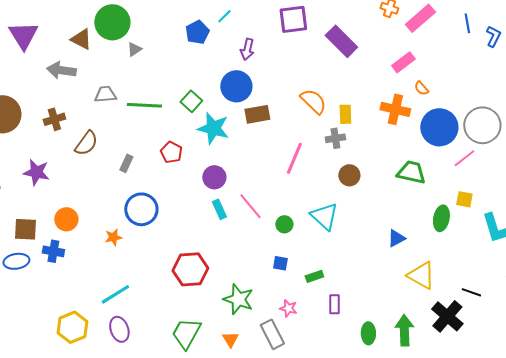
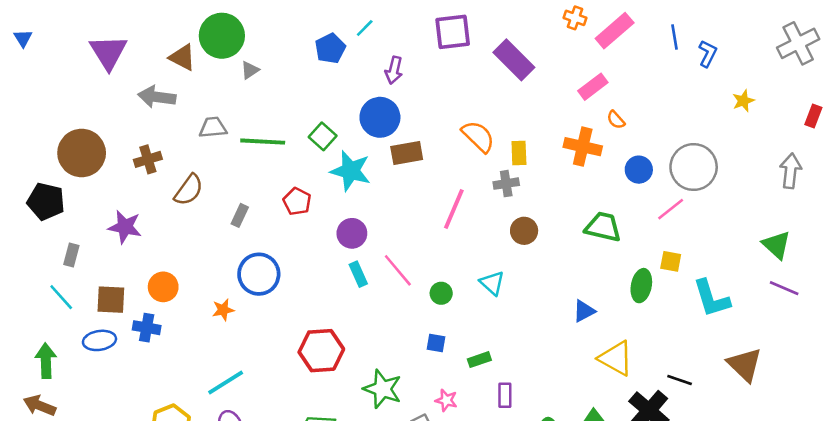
blue circle: (439, 127) -> (639, 170), size x0.6
cyan triangle: (324, 216) -> (492, 283), size x0.7

